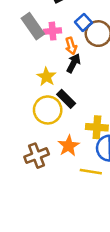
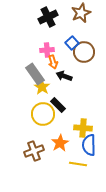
gray rectangle: (33, 26) -> (35, 74), moved
orange arrow: (71, 46) -> (53, 62), moved
black arrow: (74, 63) -> (64, 76), turned -98

